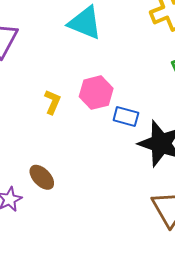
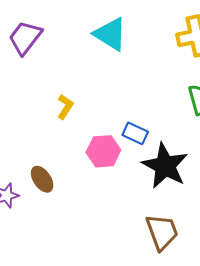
pink hexagon: (96, 93) -> (103, 151), moved

